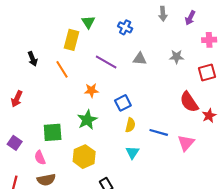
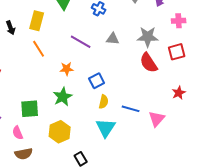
yellow rectangle: (71, 40) -> (37, 21), moved
gray star: (177, 57) -> (148, 37), size x1.5
black arrow: (33, 59) -> (11, 28), moved
red semicircle: (189, 102) -> (149, 63), moved
cyan triangle: (132, 152) -> (106, 128), size x1.5

